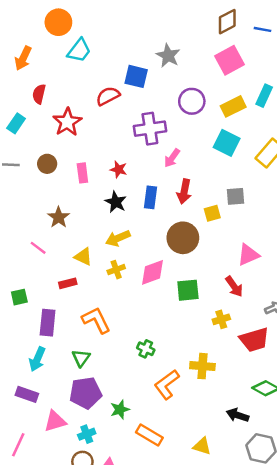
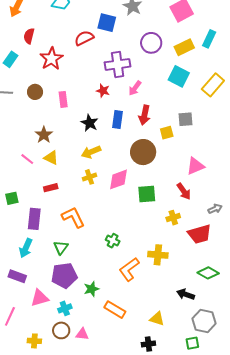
red star: (119, 169) -> (103, 91), moved
yellow triangle: (83, 257) -> (51, 158), moved

